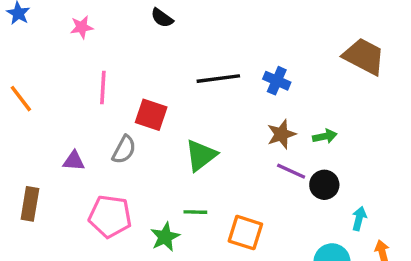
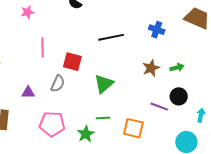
blue cross: (277, 81) -> (157, 30), moved
purple line: (291, 171) -> (159, 107), moved

